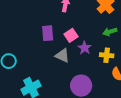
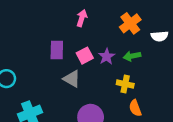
purple star: (85, 48) -> (107, 56), moved

